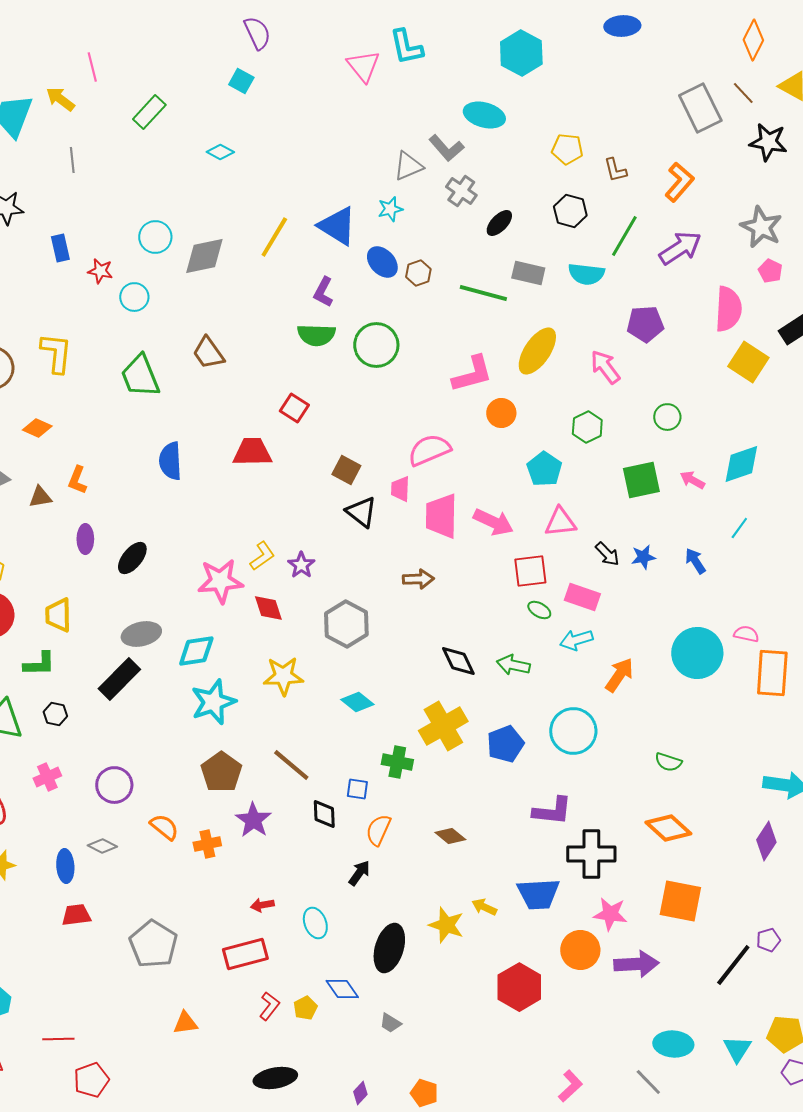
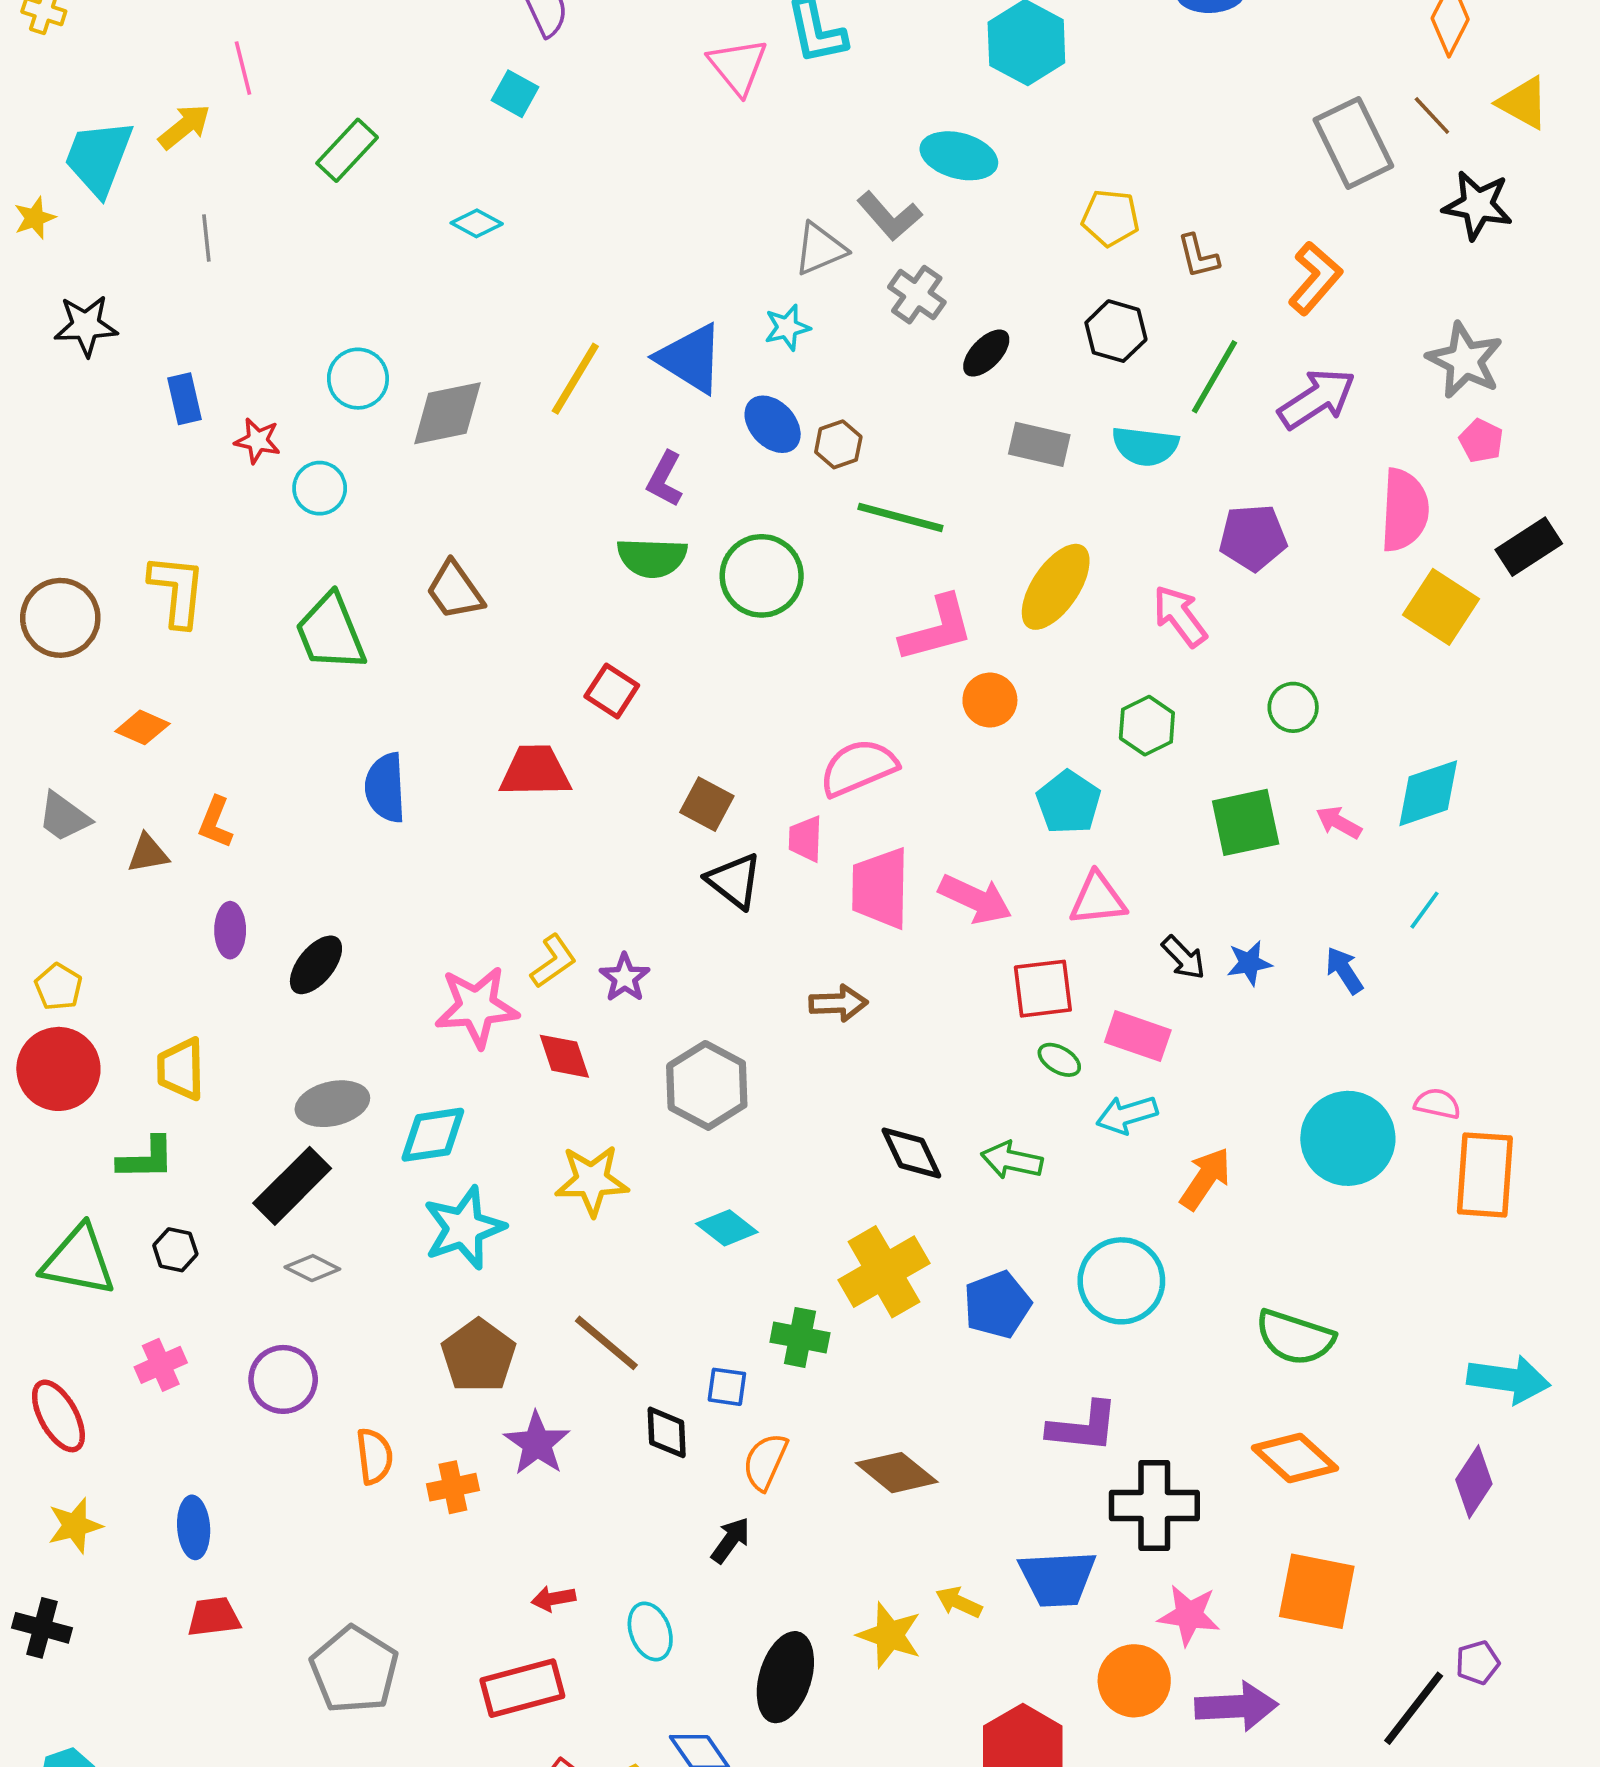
yellow arrow: (60, 99) -> (184, 127), turned 104
green line: (483, 293) -> (900, 517), moved
green semicircle: (668, 762) -> (1295, 1337), size x1.6
orange semicircle: (164, 827) -> (374, 1456), turned 44
brown diamond: (450, 836) -> (897, 1473), size x1.4
gray diamond: (102, 846) -> (312, 1268), moved

